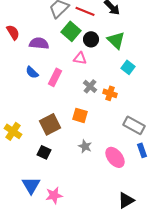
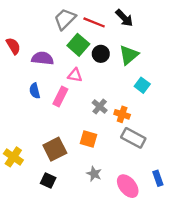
green triangle: (116, 40) -> (129, 55), turned 36
pink triangle: (80, 58) -> (75, 75), moved
blue semicircle: (32, 72) -> (35, 91), turned 32
gray rectangle: (134, 125) -> (133, 138), moved

